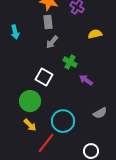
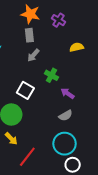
gray semicircle: (100, 113) -> (66, 116), moved
cyan circle: (63, 121) -> (65, 144), moved

